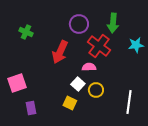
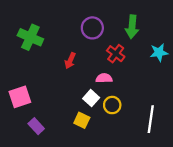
green cross: (26, 32) -> (30, 37), size x1.5
red cross: (99, 46) -> (116, 54), size x0.7
red arrow: (60, 52) -> (70, 61), size x0.6
purple rectangle: (31, 108) -> (36, 126), turned -32

